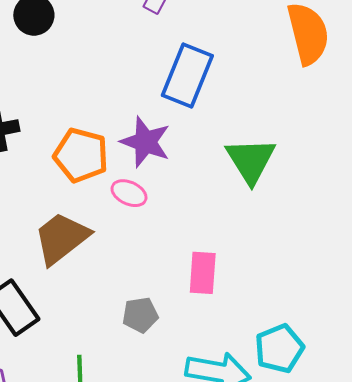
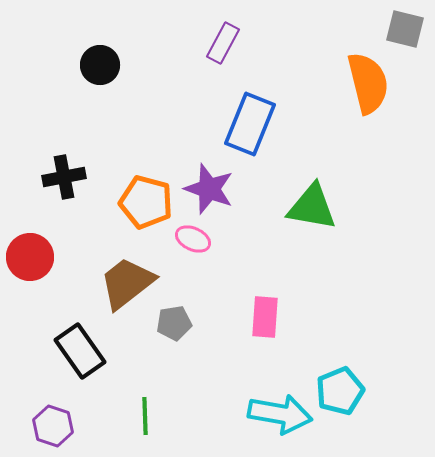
green triangle: (251, 160) -> (312, 207), turned -48
gray pentagon: (140, 315) -> (174, 323), moved

